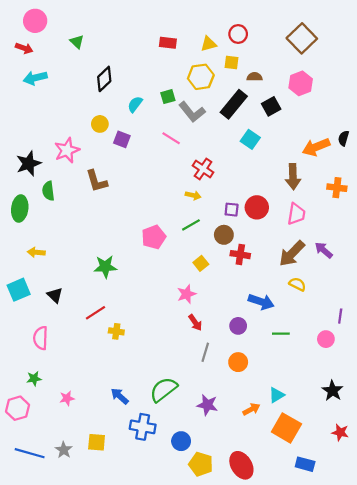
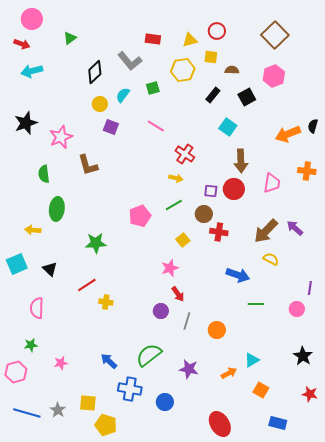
green triangle: (77, 42) -> (70, 38), turned 40
black rectangle: (234, 104) -> (213, 95), size x0.6
gray L-shape: (192, 112) -> (130, 61), moved
yellow circle: (100, 124) -> (100, 104), moved
black star: (29, 163) -> (26, 123), moved
brown arrow: (293, 177) -> (241, 161), moved
green ellipse: (20, 208) -> (57, 209), moved
pink trapezoid: (296, 214) -> (272, 183), moved
purple circle: (238, 326) -> (161, 311), moved
orange square: (286, 428) -> (261, 390), size x0.6
yellow pentagon: (201, 464) -> (106, 425), moved

